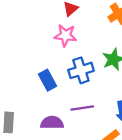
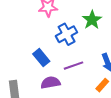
blue rectangle: (48, 80) -> (41, 58), moved

